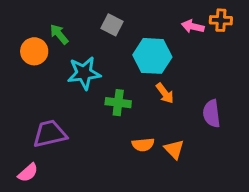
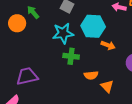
cyan star: (84, 73) -> (63, 33), moved
orange arrow: (165, 93) -> (108, 45), moved, turned -32
orange semicircle: (143, 145) -> (91, 75), moved

